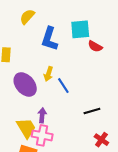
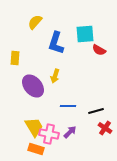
blue line: (63, 86) -> (68, 106), moved, turned -56
purple arrow: (42, 115) -> (70, 132), moved, turned 40
red cross: (101, 140) -> (105, 128), moved

